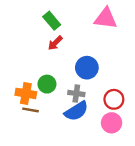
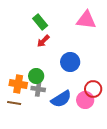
gray cross: (76, 93) -> (38, 89), moved
brown line: (31, 110) -> (14, 103), moved
pink circle: (112, 123) -> (85, 100), moved

